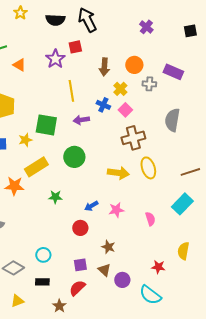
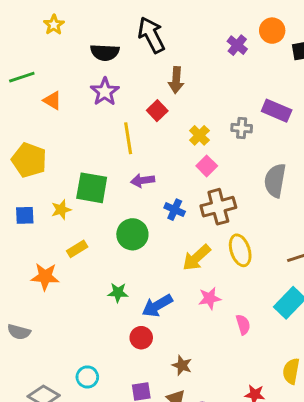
black semicircle: (55, 20) -> (105, 52), moved
red square: (75, 47) -> (157, 111), moved, turned -32
orange circle: (134, 65) -> (272, 31), moved
brown arrow: (104, 67) -> (176, 80), moved
blue cross: (103, 105) -> (175, 210), moved
yellow rectangle: (36, 167) -> (77, 249), size x0.6
yellow arrow: (118, 173) -> (196, 258), turned 130
green star: (55, 197) -> (118, 293), moved
blue arrow: (91, 206) -> (157, 306), size x1.5
pink star: (116, 210) -> (210, 298), moved

